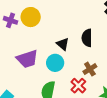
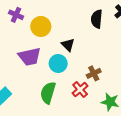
yellow circle: (31, 17) -> (41, 26), moved
black semicircle: (87, 38) -> (97, 19), moved

